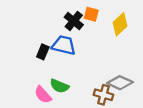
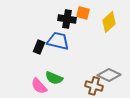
black cross: (74, 21) -> (67, 19), turned -30

